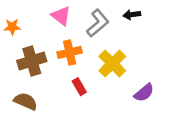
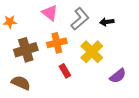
black arrow: (132, 15) -> (107, 22), moved

